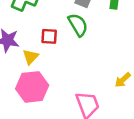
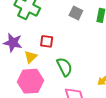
green semicircle: (78, 25) -> (64, 67), moved

